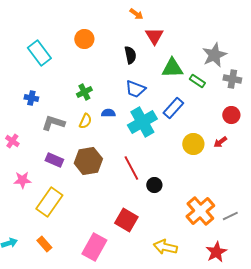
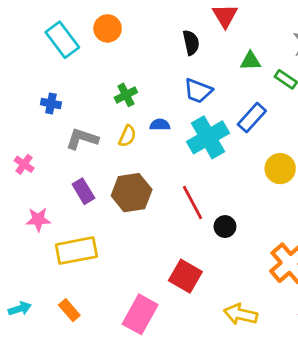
orange circle: (84, 39) -> (108, 28), moved
green triangle: (172, 68) -> (250, 61), size x0.7
purple rectangle: (54, 160) -> (83, 191), turned 36
yellow rectangle: (49, 202) -> (76, 251), turned 44

